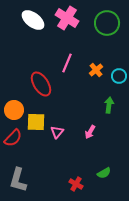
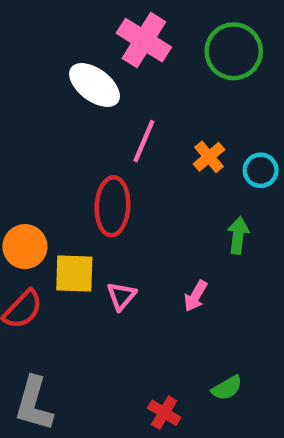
white ellipse: (33, 20) -> (95, 85), moved
red ellipse: (41, 84) -> (112, 206), moved, turned 35

